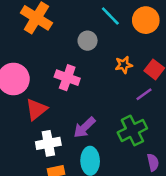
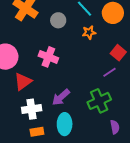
gray circle: (88, 41) -> (58, 20), moved
orange star: (124, 65) -> (89, 32), moved

